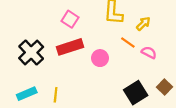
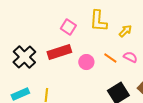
pink square: (70, 19) -> (68, 27), moved
orange line: (128, 43) -> (110, 58), moved

